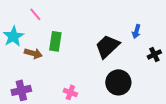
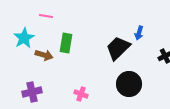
pink line: (35, 14) -> (46, 16), turned -40
blue arrow: (136, 31) -> (139, 33), moved

